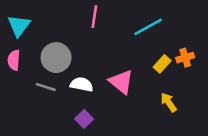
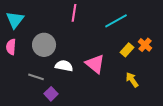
orange cross: (185, 58) -> (145, 45), turned -32
gray line: (46, 87) -> (36, 77), moved
purple square: (84, 119) -> (51, 94), moved

